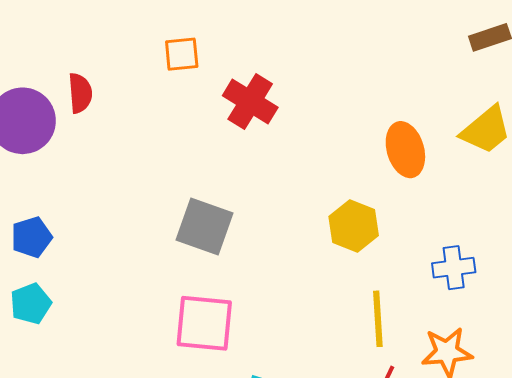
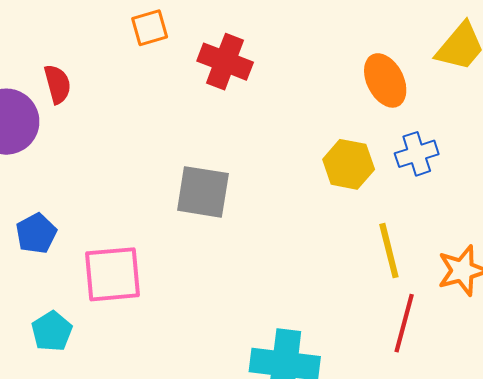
blue cross: (454, 268) -> (417, 154), moved
cyan pentagon: (31, 304) -> (52, 331), moved
pink square: (204, 323) -> (113, 274), moved

